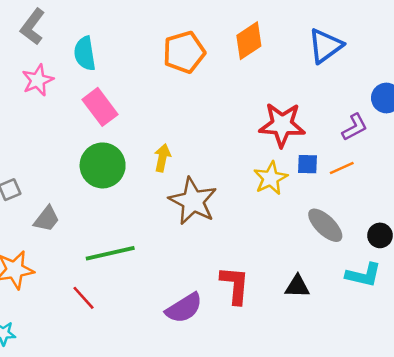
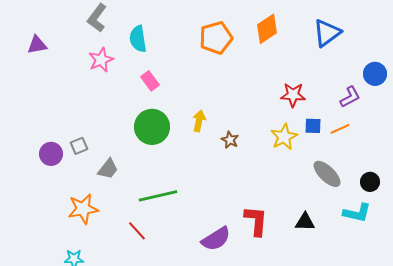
pink rectangle: (100, 107) -> (150, 81), size x0.7
red star: (282, 125) -> (293, 95), size x0.7
brown star: (193, 201) -> (230, 140), moved, size x0.5

